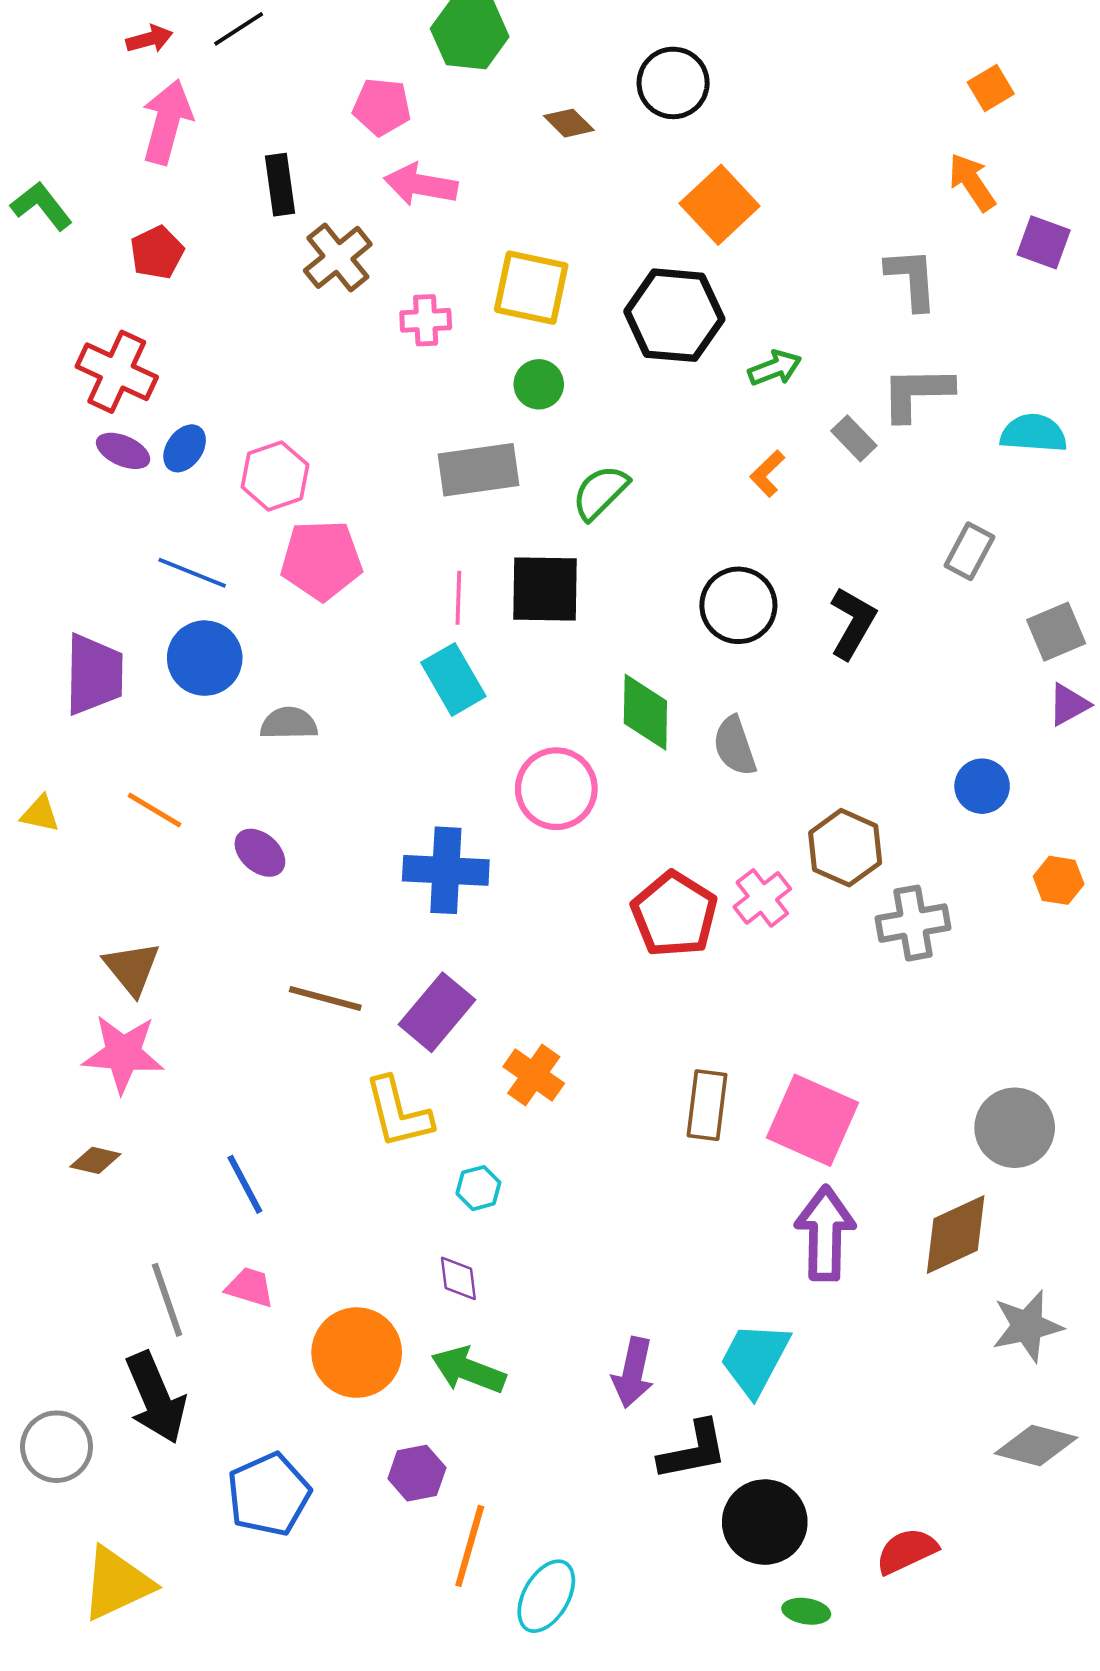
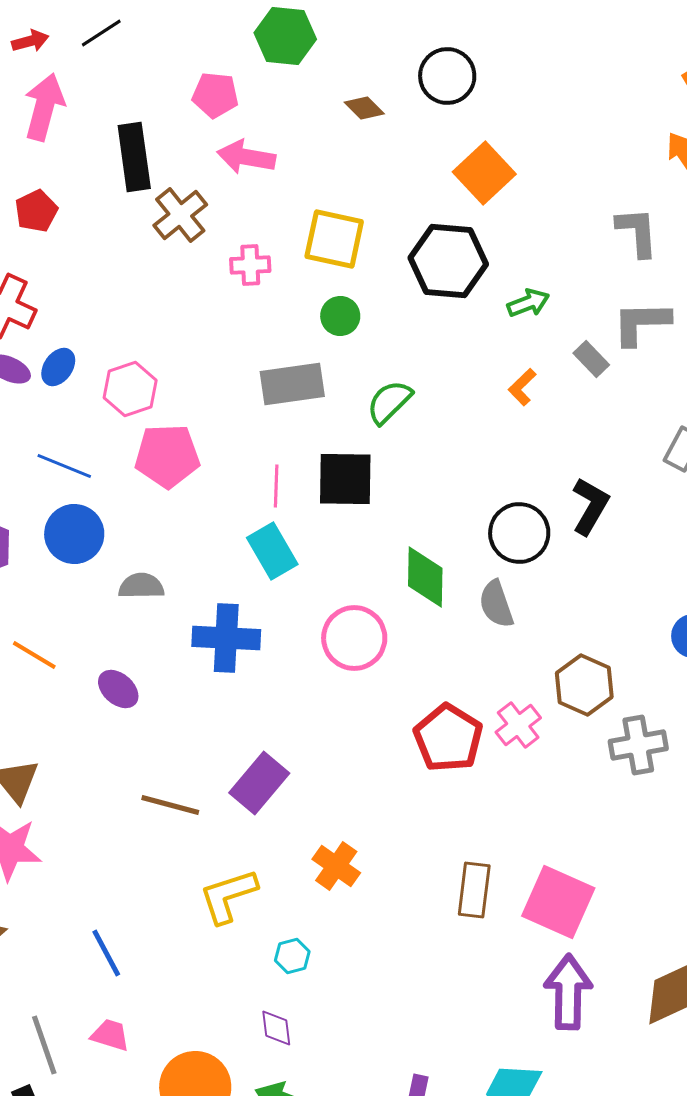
black rectangle: (280, 185) -> (134, 157), size x1.4
black circle: (738, 605) -> (519, 533), moved
blue cross: (446, 870) -> (226, 638), moved
purple rectangle: (437, 1012) -> (259, 783), moved
yellow L-shape: (398, 1113) -> (228, 896), turned 86

